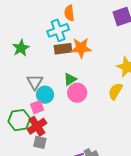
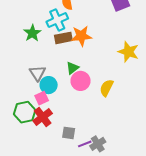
green star: (21, 48) -> (32, 33), moved
yellow semicircle: (115, 91) -> (107, 88), moved
gray square: (40, 142) -> (69, 133), moved

